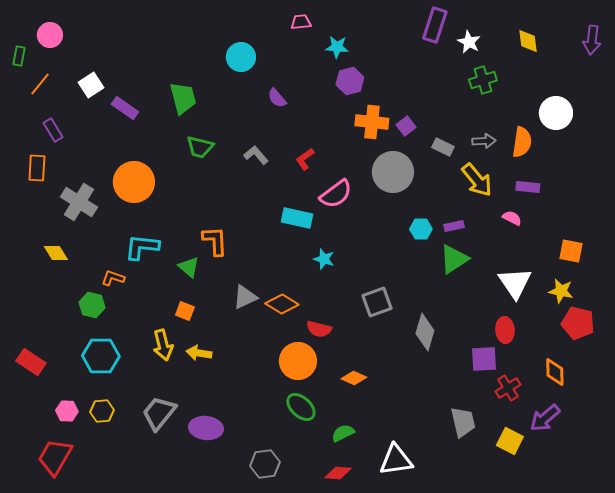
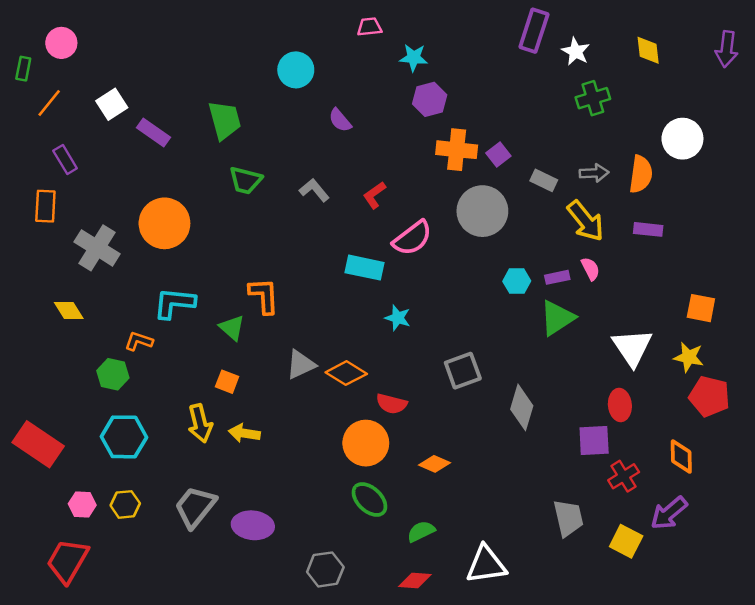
pink semicircle: (512, 218) -> (590, 269), moved, turned 36
red rectangle: (31, 362) -> (38, 444), size x1.4

